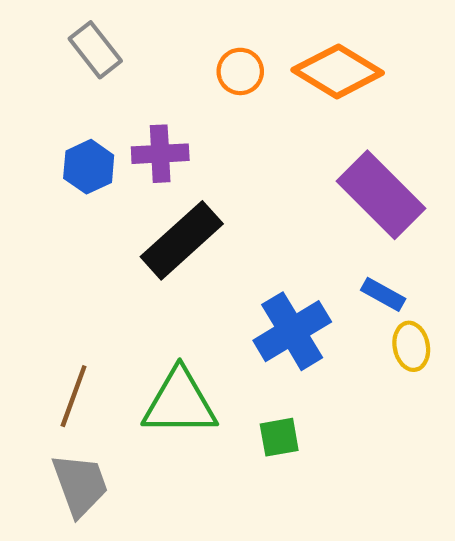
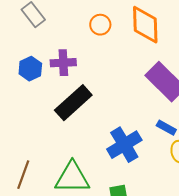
orange diamond: (338, 71) -> (145, 25), turned 57

